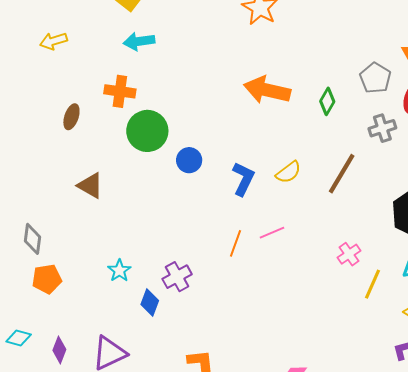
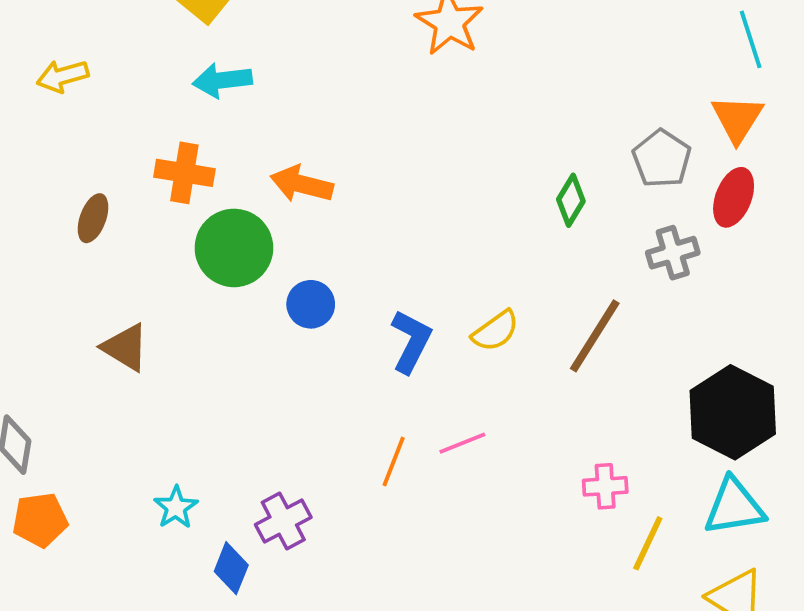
orange arrow: (267, 90) -> (302, 184), moved, size x0.7
pink cross: (349, 254) -> (605, 486), turned 30

